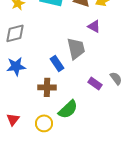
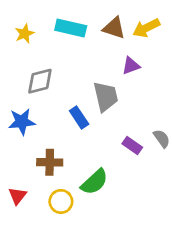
purple triangle: (94, 26) -> (131, 66), turned -48
gray diamond: (15, 33) -> (40, 81), moved
brown cross: (47, 87) -> (50, 162), moved

